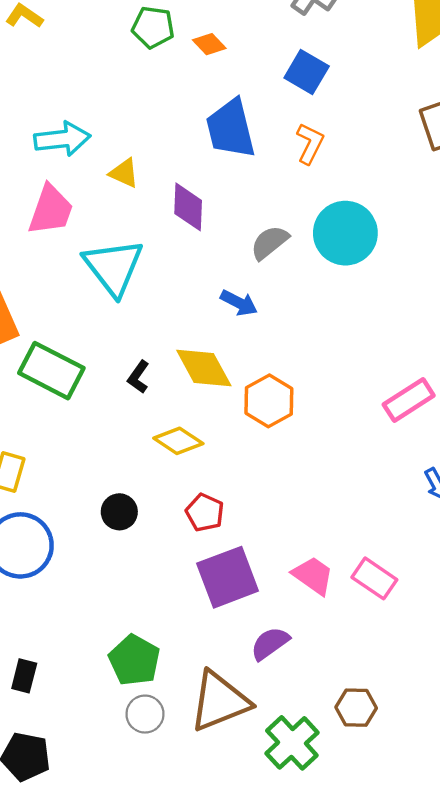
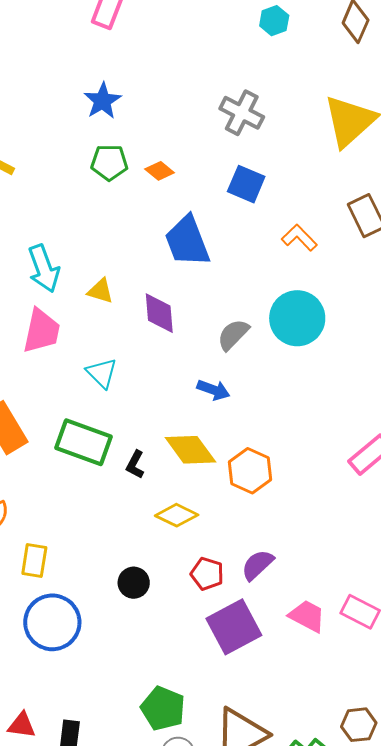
cyan arrow: (62, 139) -> (44, 268), turned 84
orange L-shape: (310, 143) -> (299, 238), moved, turned -63
cyan triangle: (114, 267) -> (102, 373), size x0.6
green rectangle: (51, 371) -> (84, 442), moved
purple semicircle: (270, 643) -> (257, 565), moved

